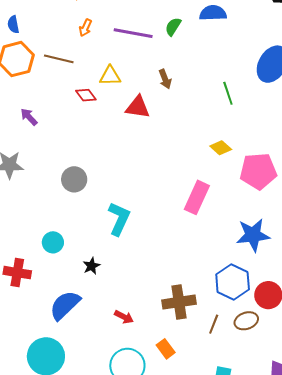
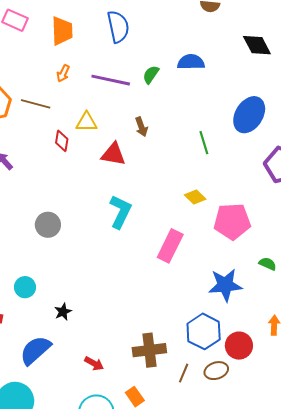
red diamond: (86, 95) -> (62, 141), turned 45
cyan L-shape: (119, 219) -> (120, 212), moved

